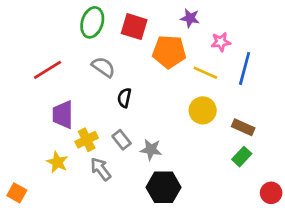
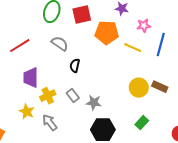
red square: (134, 27) -> (82, 15), turned -30
yellow circle: (203, 110) -> (139, 88), moved
green rectangle: (242, 157) -> (142, 123), moved
gray arrow: (101, 169) -> (50, 123), moved

